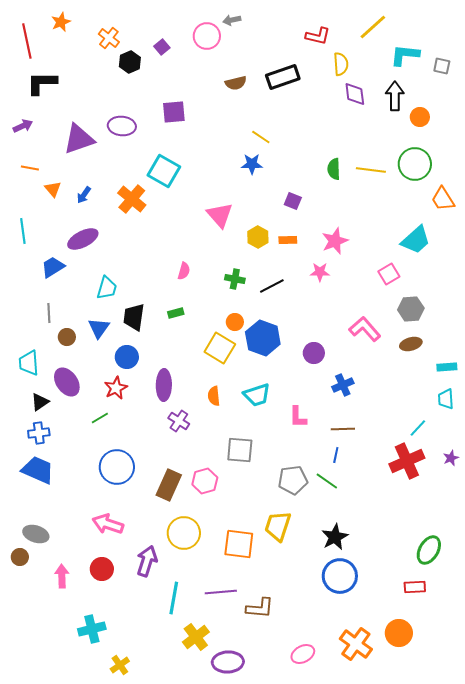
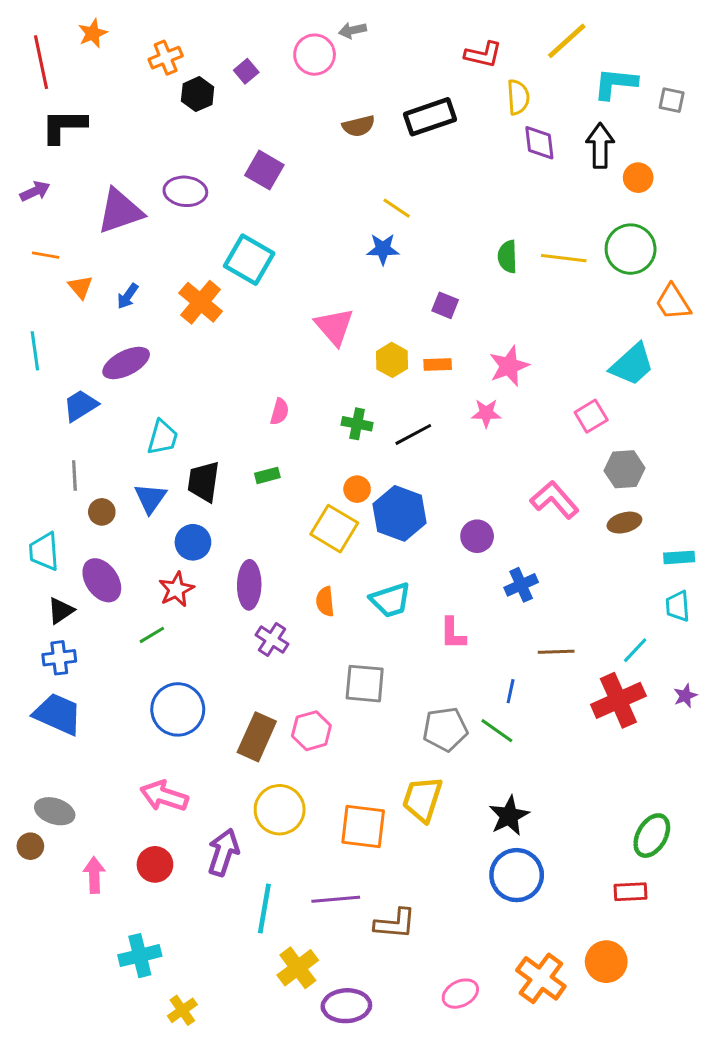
orange cross: (109, 38) -> (166, 58), turned 30
purple square: (174, 112) -> (264, 170), turned 35
brown line: (343, 429) -> (556, 652), moved

